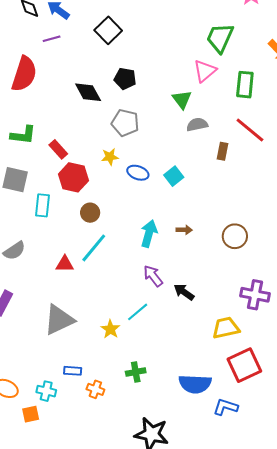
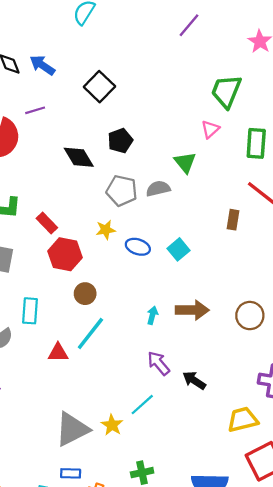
purple line: (52, 39) -> (35, 110), moved
pink triangle: (205, 71) -> (210, 129), size x0.7
black pentagon: (125, 79) -> (120, 141), turned -30
gray semicircle: (197, 125) -> (158, 189), moved
cyan rectangle: (42, 205) -> (30, 311), moved
brown arrow: (184, 230) -> (192, 310), size x1.8
cyan arrow: (149, 234) -> (152, 315), size x0.6
gray triangle: (59, 320) -> (72, 429), moved

